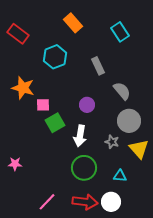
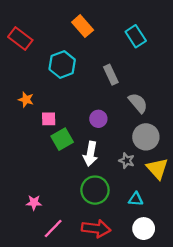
orange star: (23, 88) -> (26, 100), size x0.6
pink star: (15, 164) -> (34, 203), moved
white circle: (111, 202) -> (144, 229), moved

